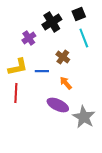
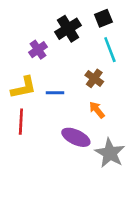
brown cross: (63, 57) -> (94, 78), moved
orange arrow: (66, 83) -> (97, 110), moved

